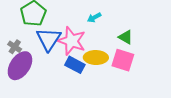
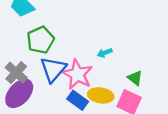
gray cross: (15, 47) -> (16, 73), size x1.5

